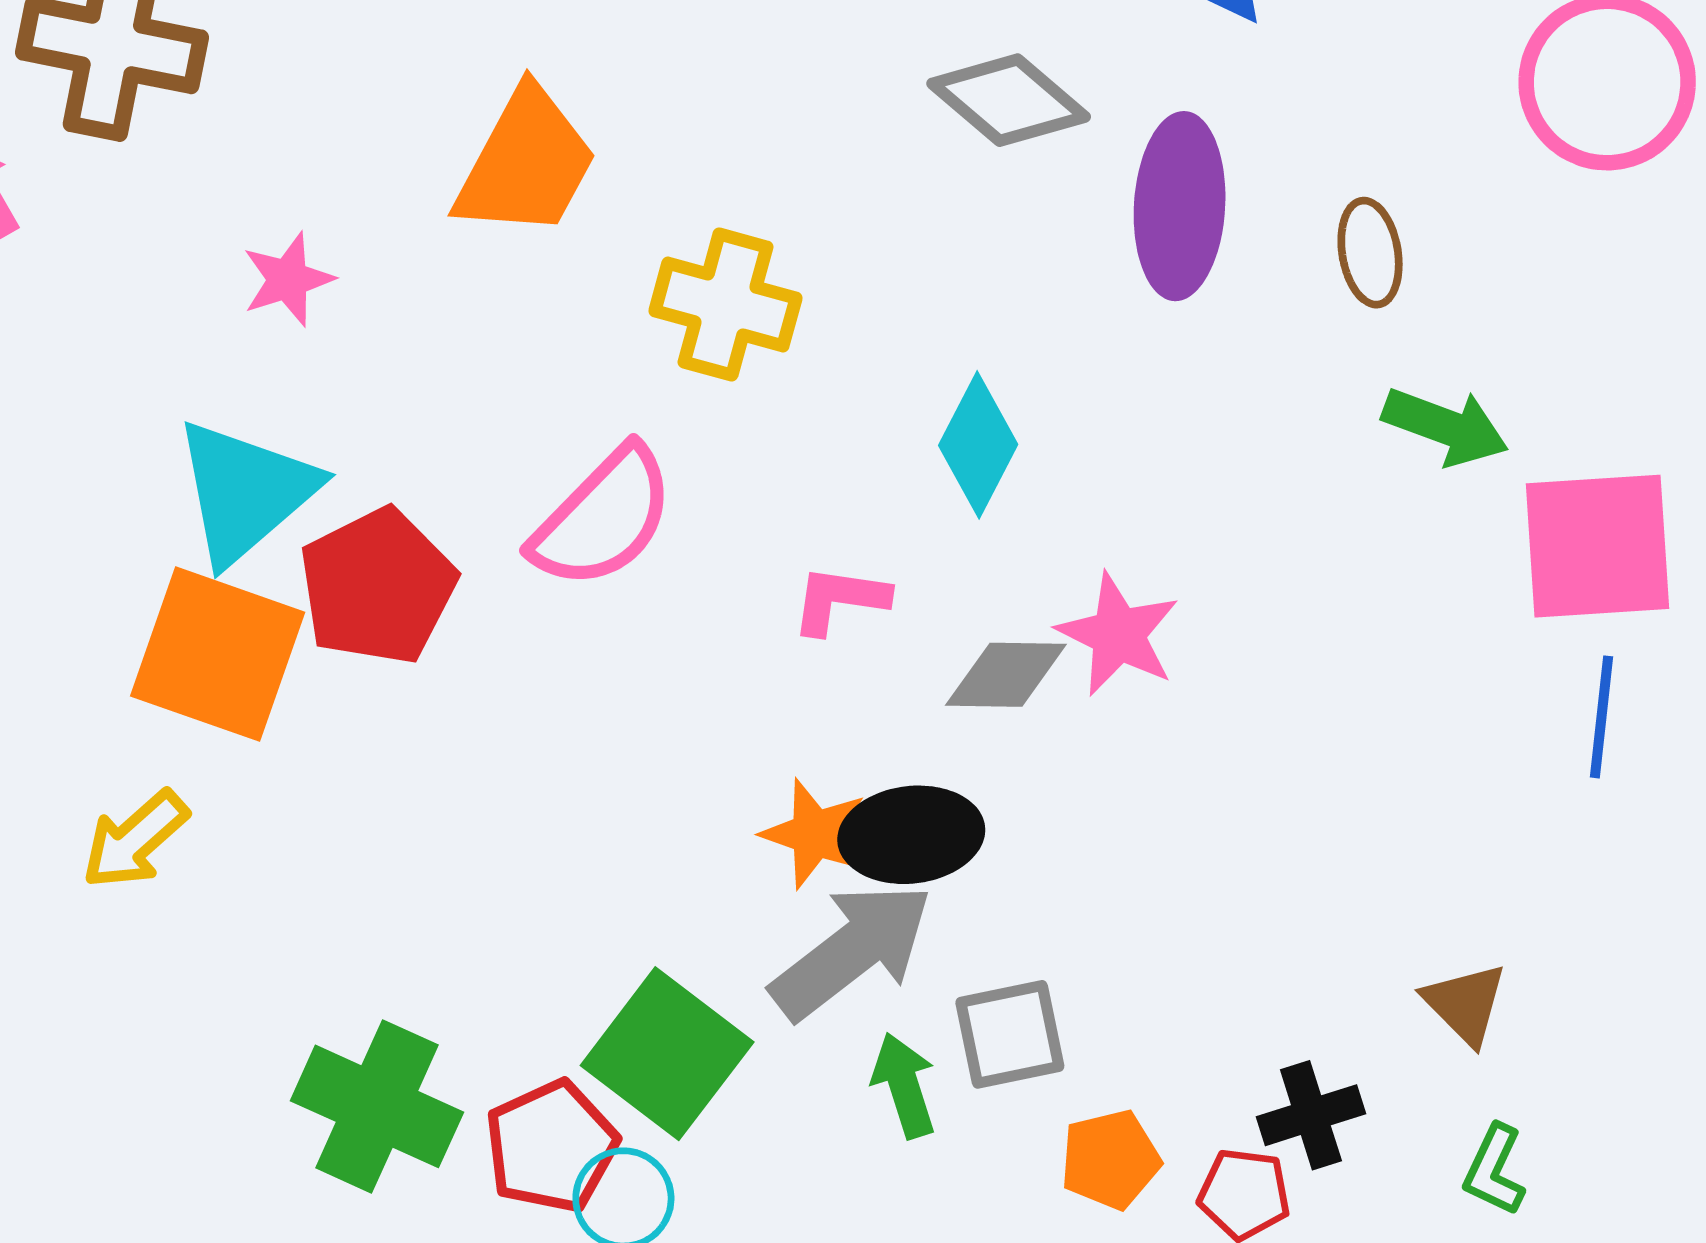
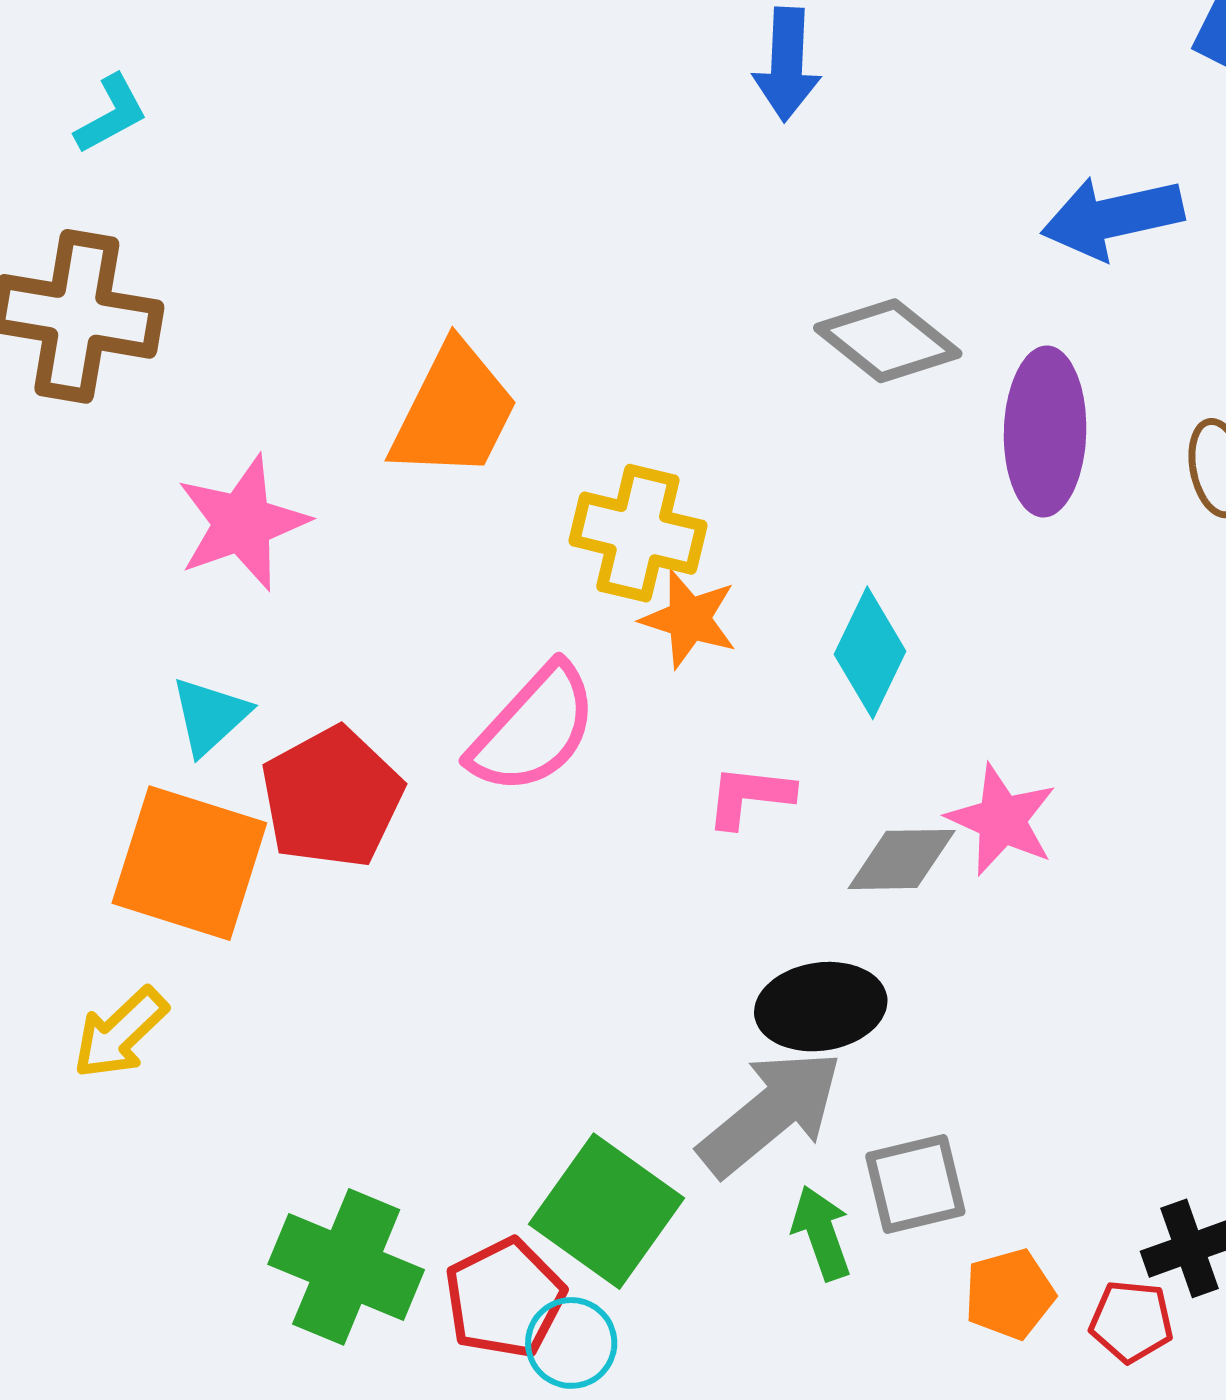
pink star: (288, 279) -> (242, 523), size x1.6
cyan triangle: (245, 492) -> (210, 716), size x0.6
orange star: (815, 834) -> (689, 619), moved

